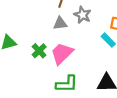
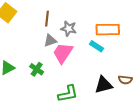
pink trapezoid: (62, 53) -> (63, 53), moved

